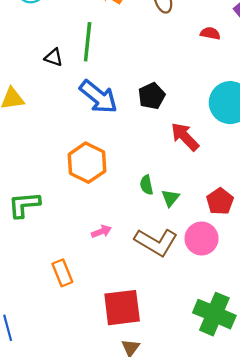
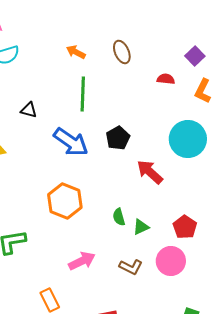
green line: (88, 42) -> (83, 94), moved
green triangle: (170, 198) -> (141, 227), turned 30
pink arrow: (101, 232) -> (82, 261), size x1.5
brown L-shape: (156, 242) -> (131, 267), size x0.6

